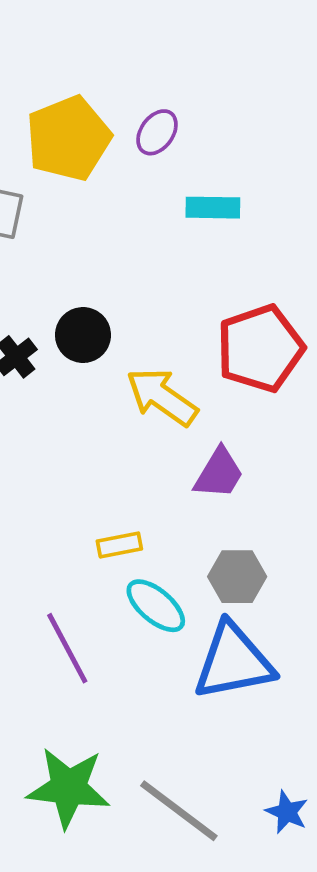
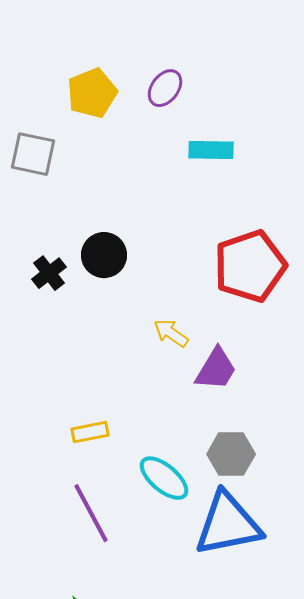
yellow pentagon: (68, 138) -> (92, 93), size x0.7
yellow arrow: (162, 397) -> (171, 333), moved, size x0.6
yellow rectangle: (119, 545) -> (90, 432), moved

